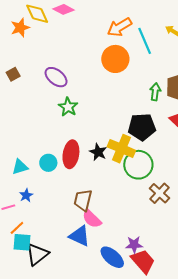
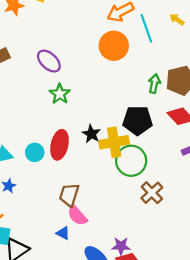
yellow cross: (121, 149) -> (114, 142), turned -36
black star: (98, 152) -> (91, 134), moved
blue triangle: (80, 236) -> (63, 233), size x0.6

